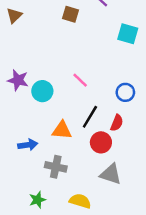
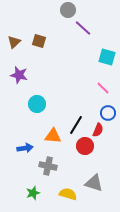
brown square: (70, 14) -> (39, 41), moved
purple star: (18, 80) -> (19, 75), moved
pink line: (80, 80) -> (103, 88), moved
blue circle: (125, 92) -> (108, 113), moved
gray triangle: (111, 174) -> (94, 183), moved

